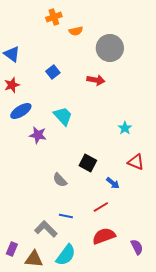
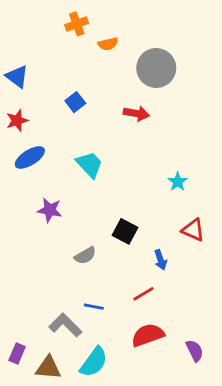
purple star: (38, 135) -> (50, 210), moved
gray semicircle: (60, 180) -> (85, 256), turned -77
blue arrow: (113, 183) -> (161, 260), turned 32

